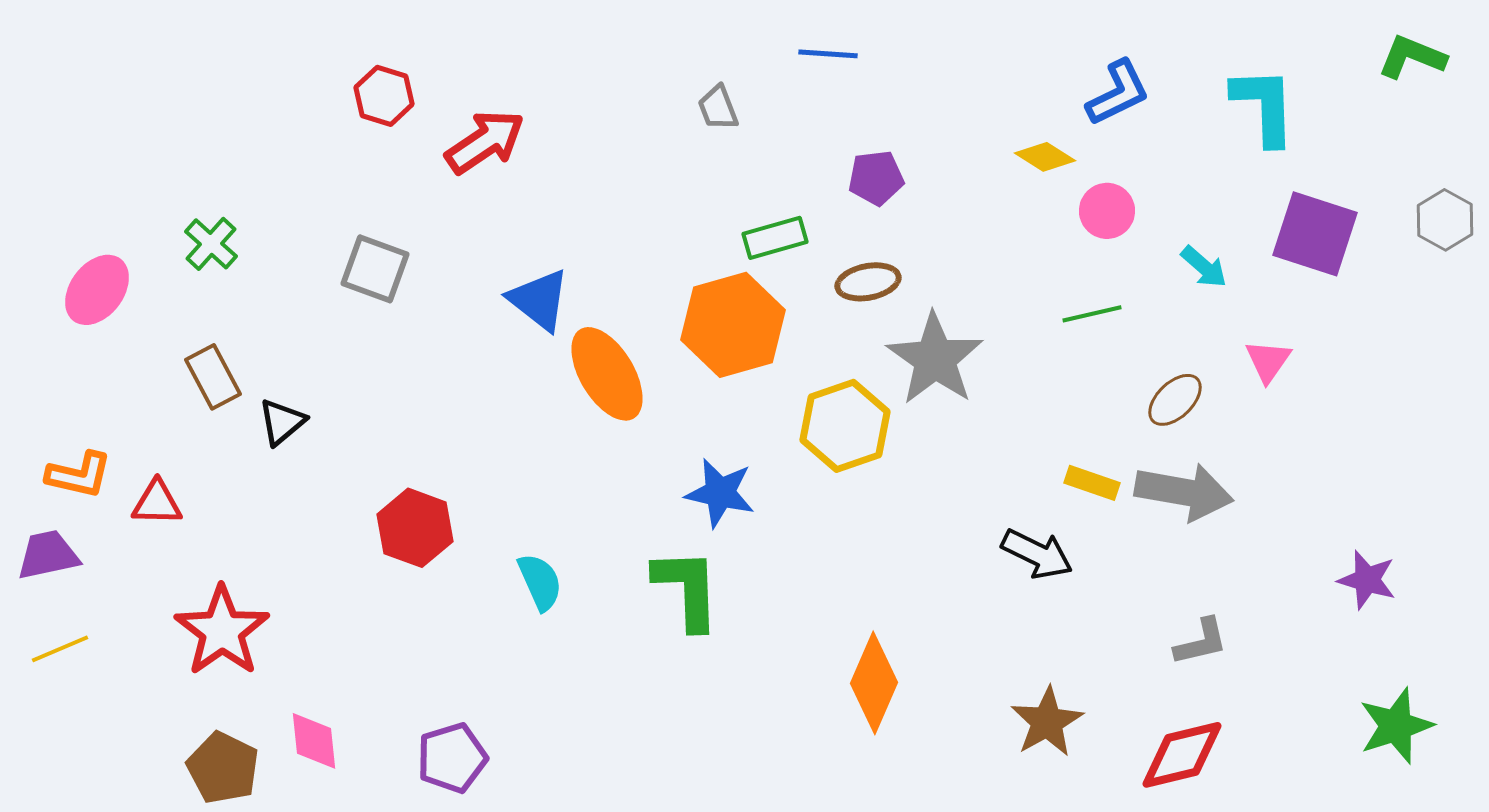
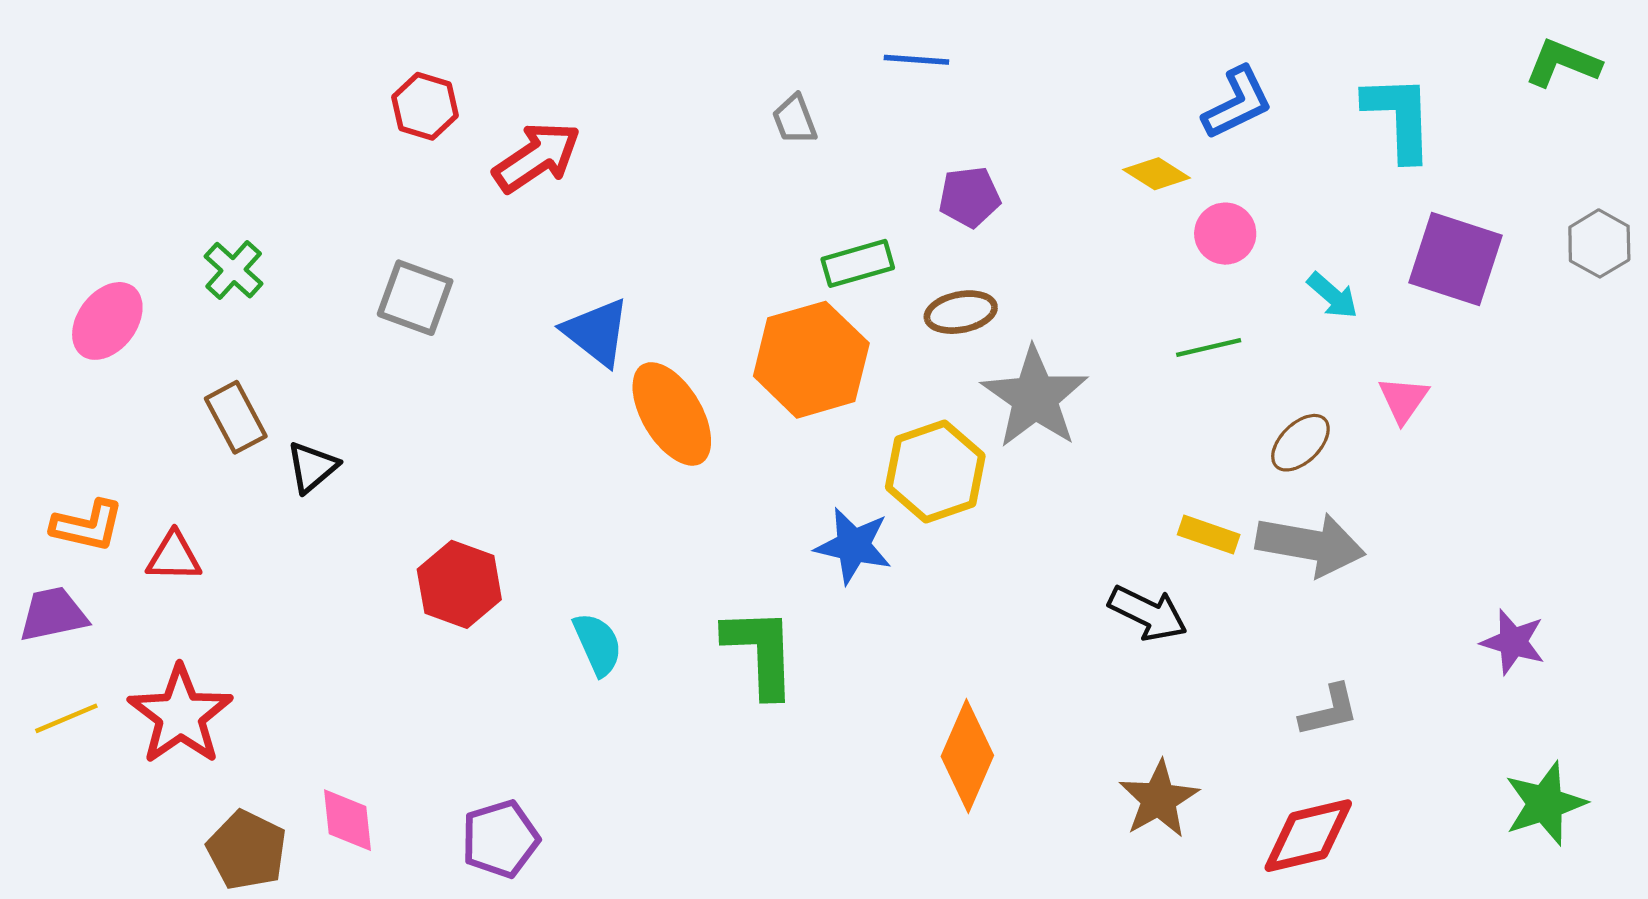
blue star: (720, 493) -> (853, 546), moved
red star: (222, 631) -> (180, 715), moved

